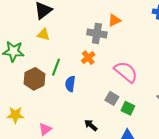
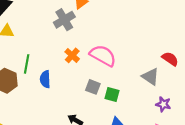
gray cross: (97, 33) -> (64, 20), turned -30
orange cross: (88, 58) -> (72, 55), moved

